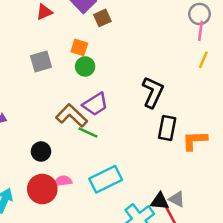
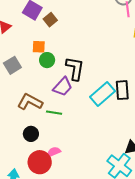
black L-shape: (153, 92) -> (75, 68), moved
brown L-shape: (72, 116) -> (30, 102), moved
green line: (88, 133) -> (54, 113), moved
cyan rectangle: (106, 179) -> (102, 94), moved

